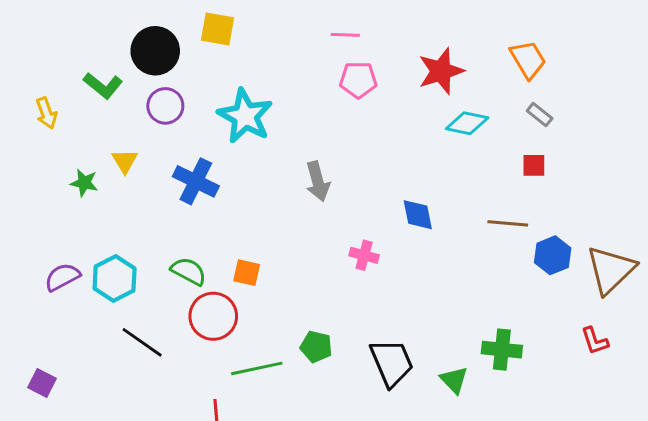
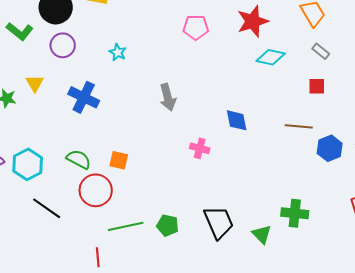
cyan star: (245, 116) -> (118, 52), size x0.5
green pentagon: (316, 347) -> (168, 225), moved

